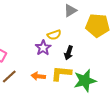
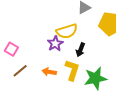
yellow semicircle: (54, 35) -> (67, 31), size x1.5
yellow L-shape: (61, 73) -> (72, 70), turned 100

